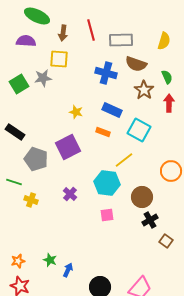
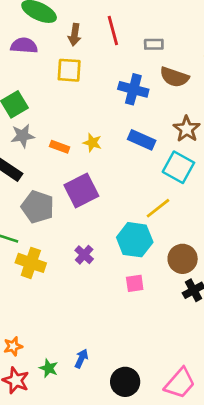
gray rectangle: (121, 40) -> (154, 44), size x0.6
gray star: (43, 78) -> (23, 136), moved
brown star: (144, 90) -> (187, 129), moved
orange rectangle: (103, 132) -> (60, 147), moved
yellow cross: (31, 200) -> (31, 263), size x1.5
green star: (50, 260) -> (49, 368), moved

